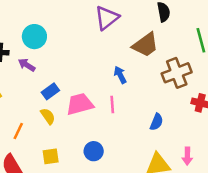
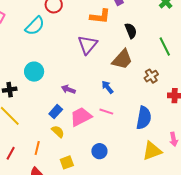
purple arrow: (27, 65) -> (68, 89), moved
brown cross: (177, 73) -> (151, 76), size x0.6
pink line: (112, 105) -> (106, 112), turned -56
blue semicircle: (157, 122) -> (144, 118), size x1.6

